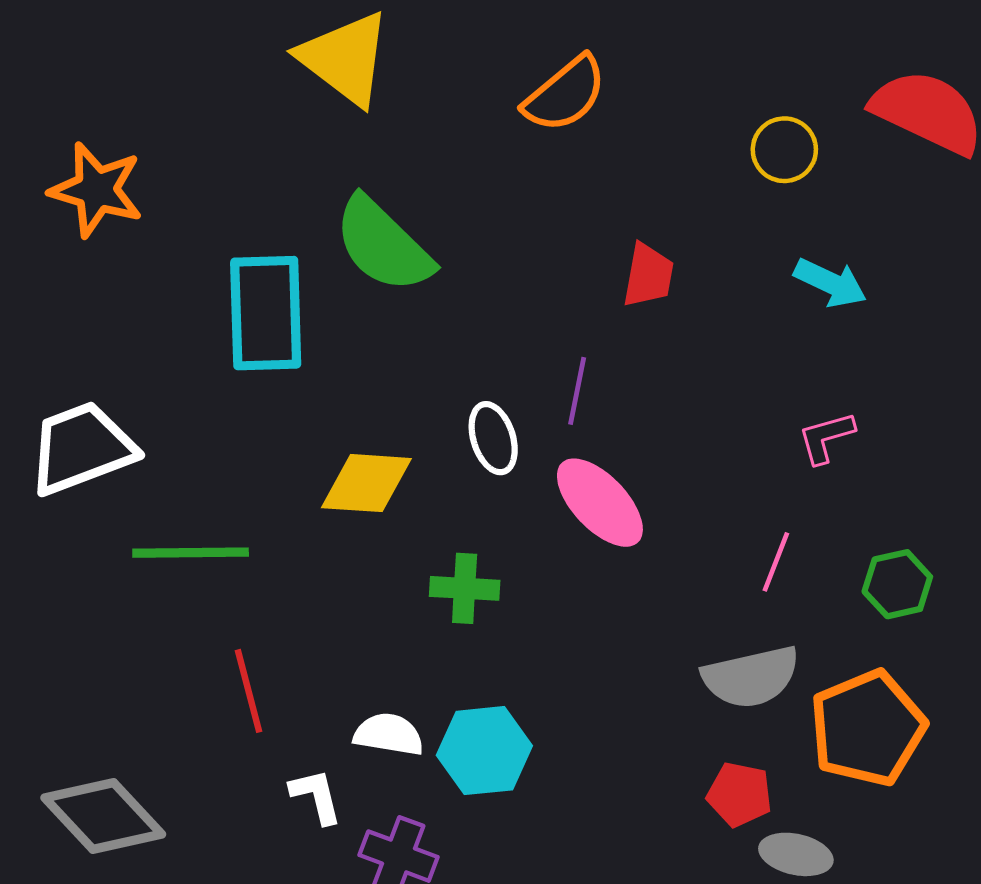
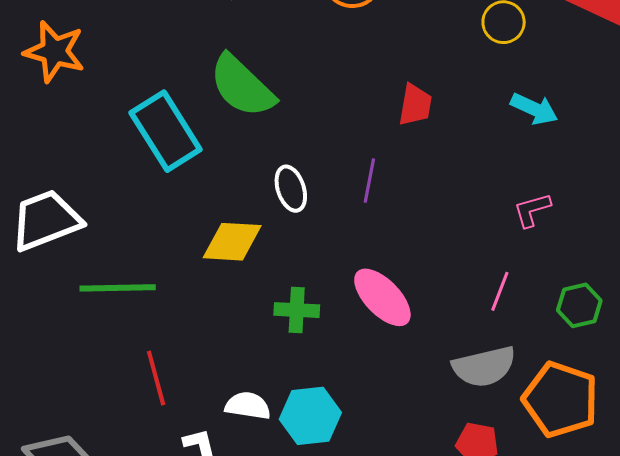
cyan rectangle: (266, 313) -> (166, 131), turned -30
white ellipse: (493, 438) -> (291, 189), moved
pink ellipse: (600, 503) -> (382, 297), moved
orange pentagon: (868, 728) -> (561, 400), turned -30

